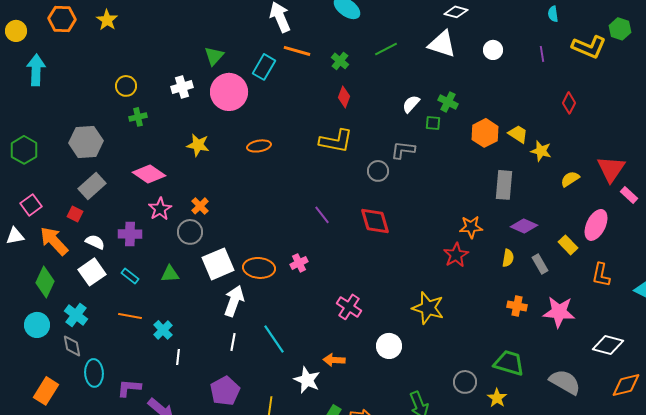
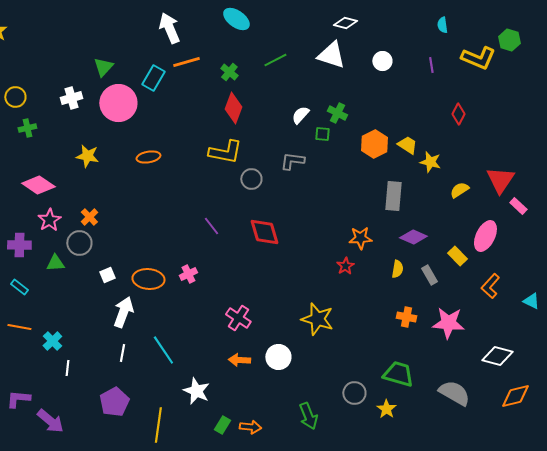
orange line: (297, 51) -> (186, 62), turned -32
red diamond: (344, 97) -> (233, 108), size x1.4
gray circle: (378, 171) -> (251, 179), moved
red star: (456, 255) -> (345, 266), size x0.7
white square: (218, 264) -> (107, 275), size x0.5
green triangle: (170, 274) -> (55, 263), moved
orange L-shape: (601, 275) -> (490, 286), turned 30
orange arrow: (334, 360) -> (239, 360), moved

